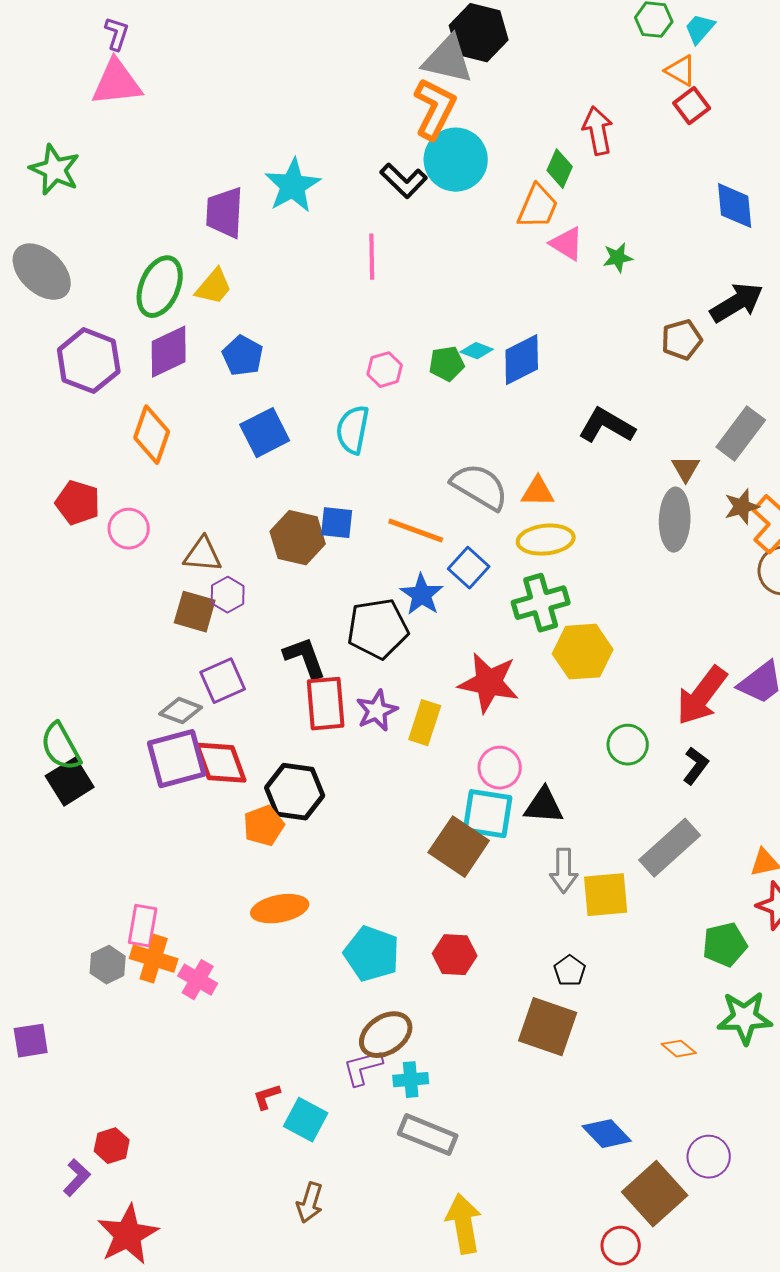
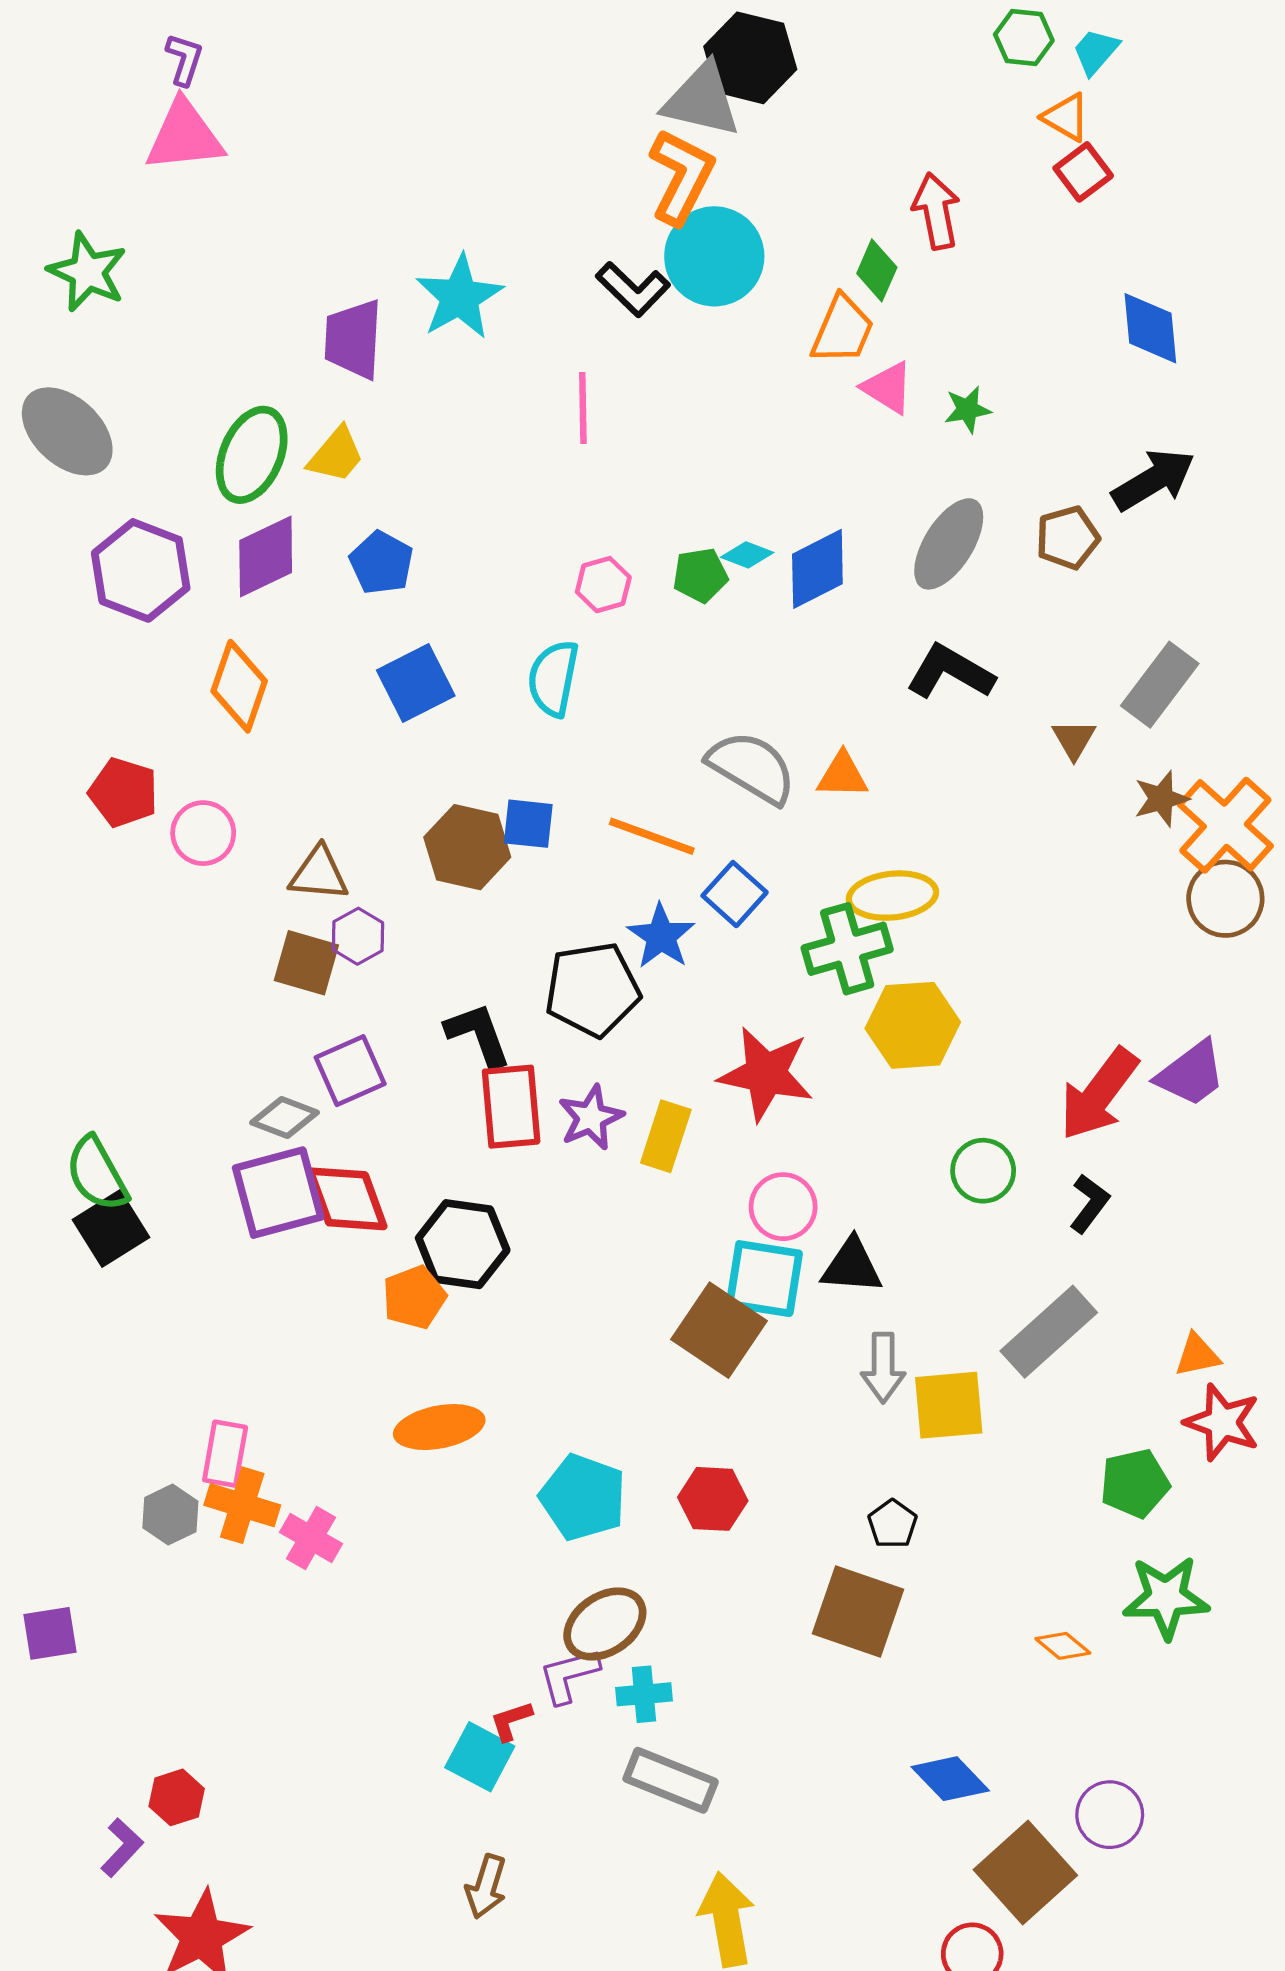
gray ellipse: (675, 520) -> (949, 544), moved, turned 30
yellow ellipse: (546, 540) -> (892, 896), moved
red L-shape: (267, 1097) -> (511, 1721), moved

